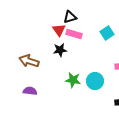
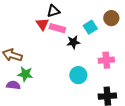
black star: (60, 50) -> (73, 42), moved
green star: (73, 80) -> (25, 74), moved

